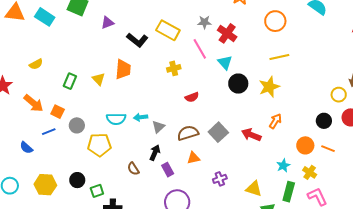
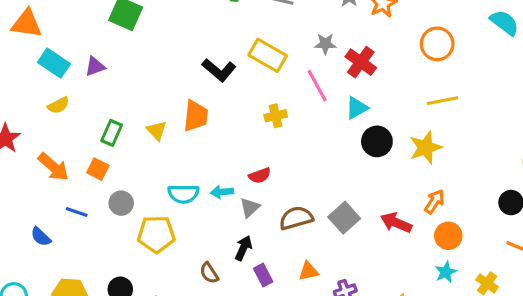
cyan rectangle: (45, 17) -> (54, 63), moved
purple triangle: (107, 23) -> (95, 66), moved
cyan triangle: (225, 62) -> (357, 108), turned 42
red semicircle: (192, 97) -> (260, 176), moved
orange square: (58, 112) -> (98, 169), moved
blue line: (49, 132) -> (77, 212), turned 40
orange circle: (305, 145) -> (448, 236), moved
orange triangle: (193, 158) -> (308, 271), moved

